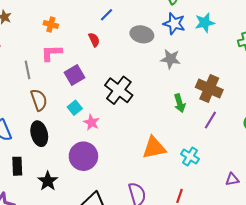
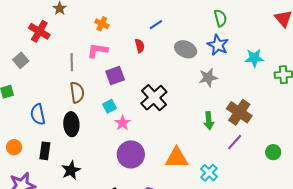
cyan star: (205, 23) -> (254, 58), moved
gray star: (171, 59) -> (208, 78), turned -30
purple circle: (83, 156) -> (131, 154), moved

